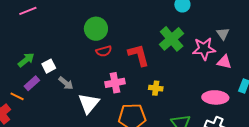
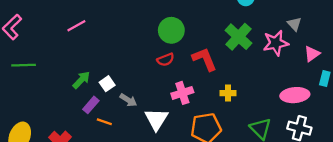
green circle: (96, 29) -> (171, 30), moved
pink triangle: (224, 62) -> (312, 54), moved, turned -42
orange line: (17, 96) -> (104, 122), moved

